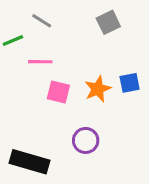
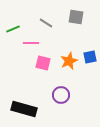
gray line: (42, 21) -> (46, 23), moved
gray square: (108, 22) -> (76, 17), turned 35

